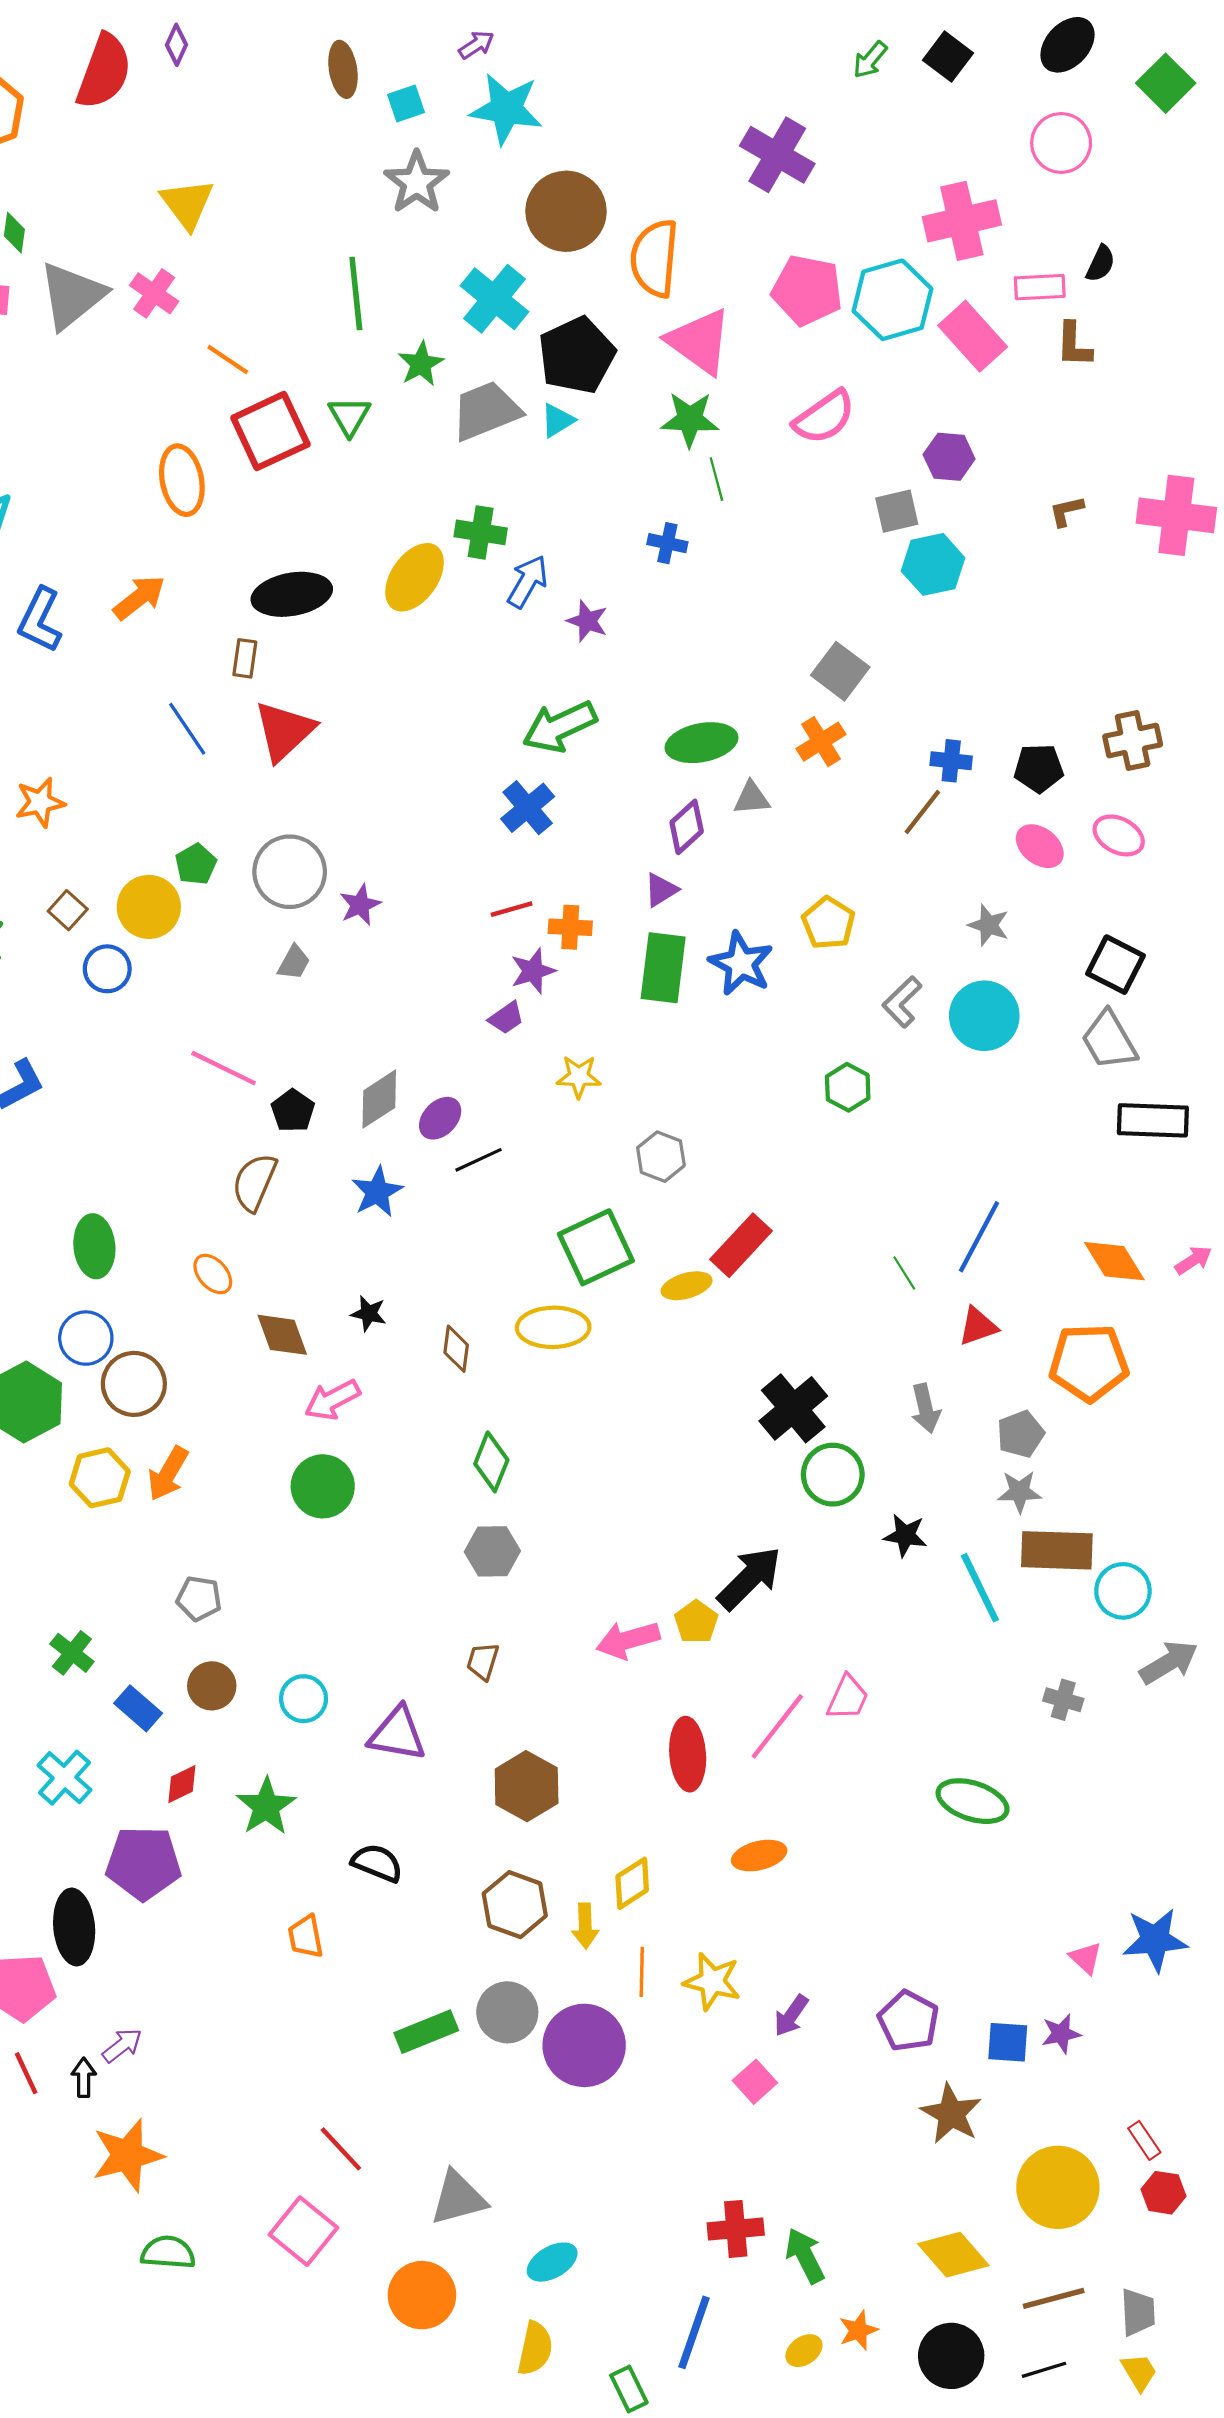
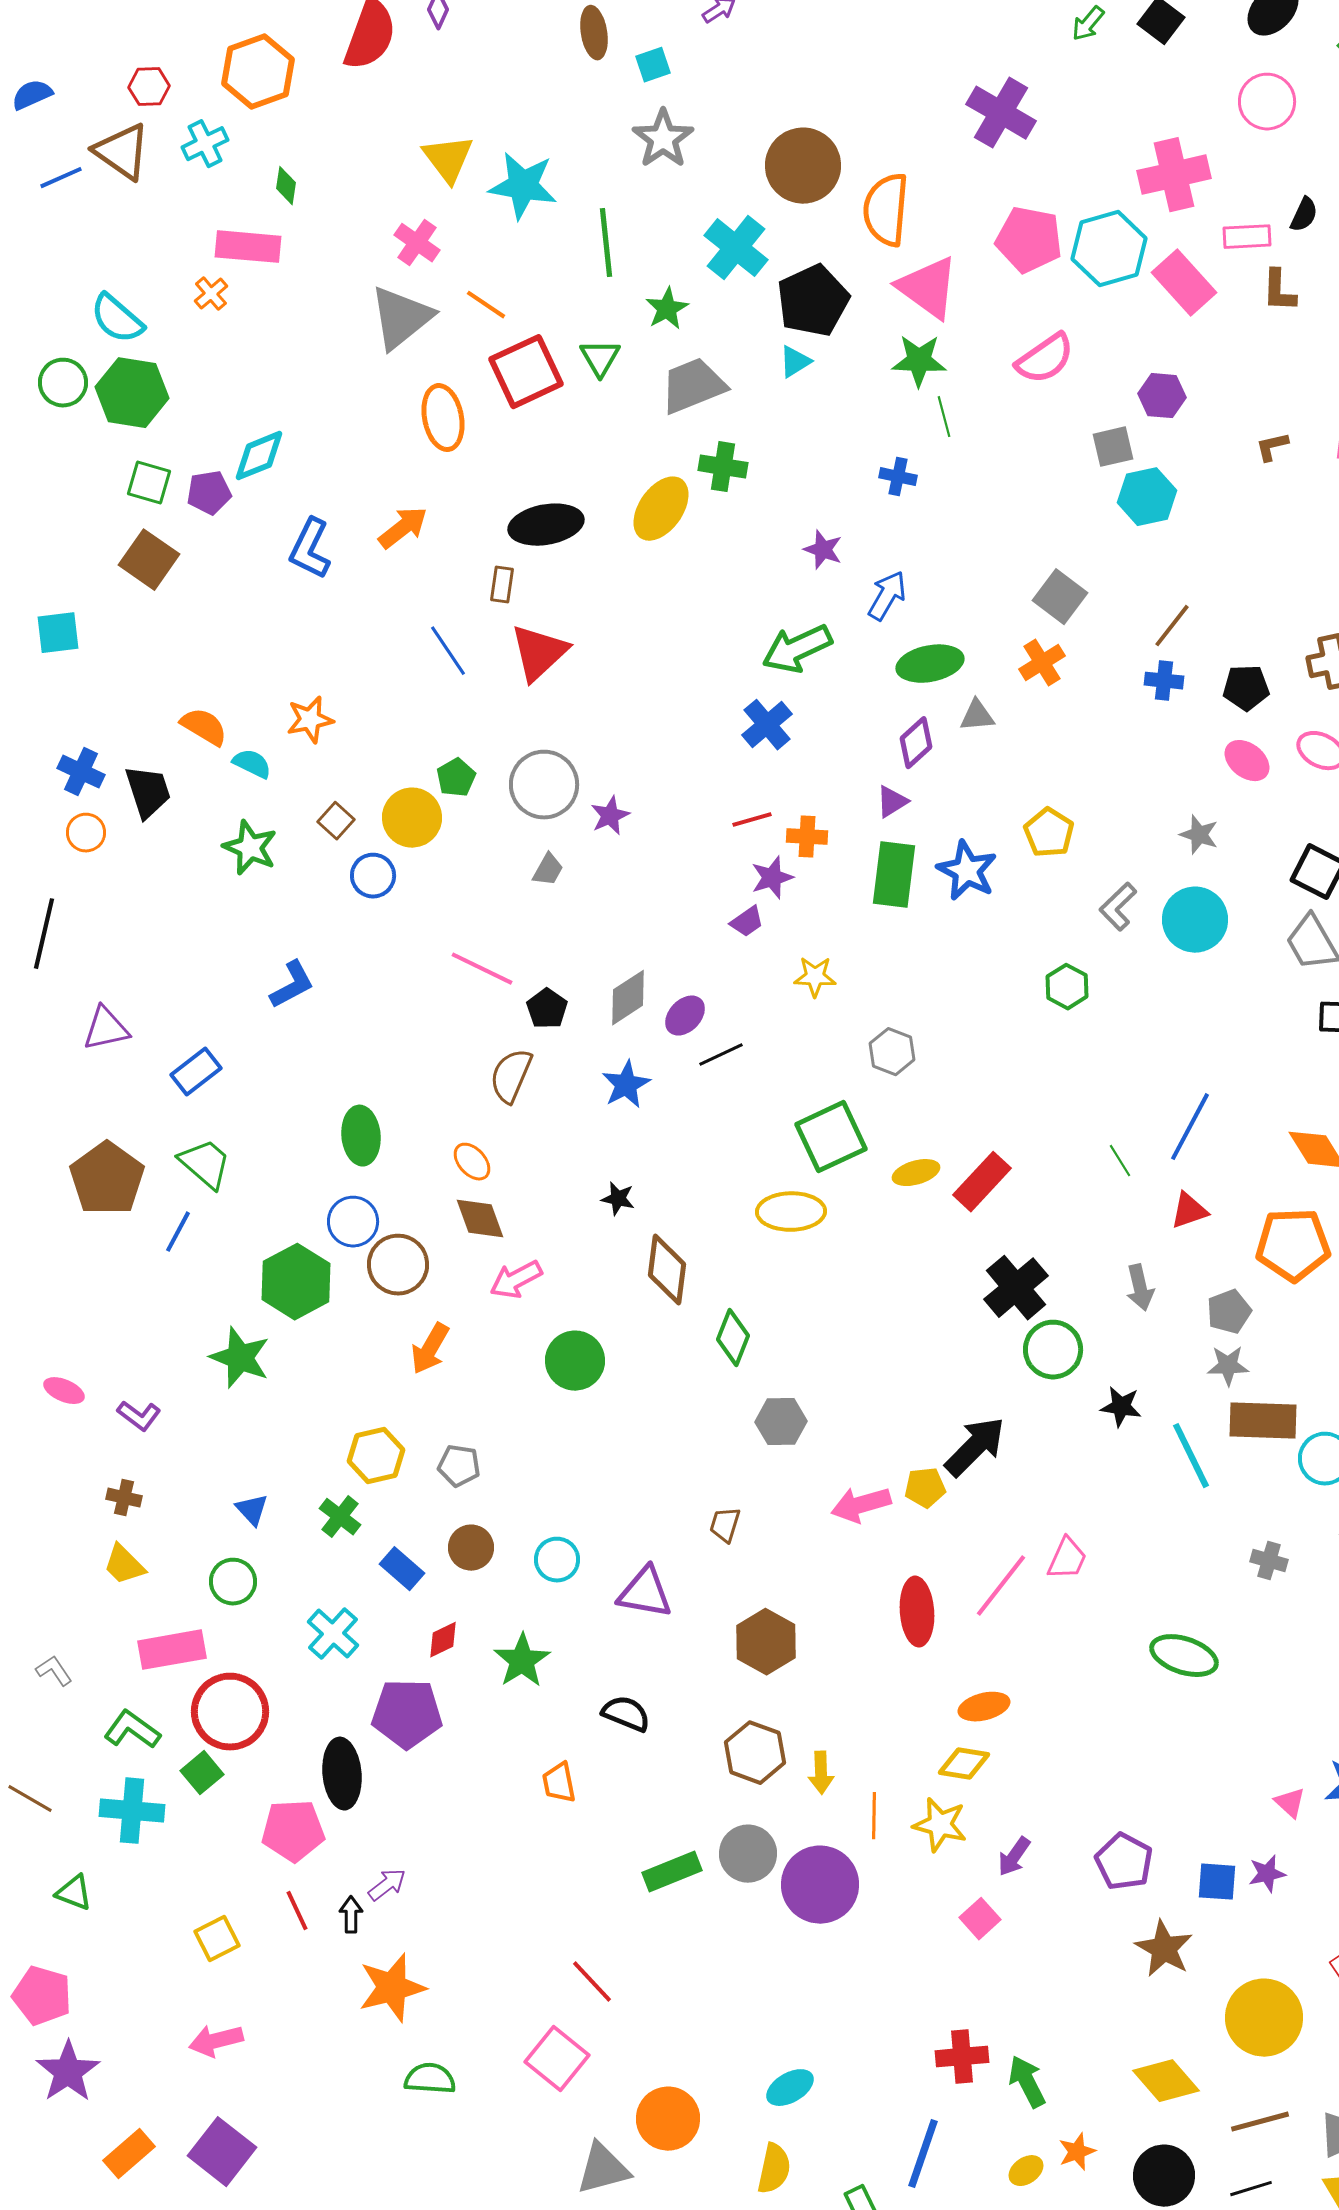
cyan star: (506, 109) -> (523, 186), moved
gray triangle: (72, 296) -> (401, 318), moved
gray trapezoid: (486, 411) -> (693, 386), moved
blue arrow: (528, 582) -> (887, 596), moved
brown line: (922, 812) -> (1172, 626), moved
red rectangle: (741, 1245) -> (982, 1182), moved
brown diamond: (282, 1335) -> (480, 1219), moved
brown diamond: (456, 1349) -> (667, 1270), moved, size x1.6
pink arrow: (332, 1400) -> (516, 1280), moved
yellow hexagon: (100, 1478) -> (376, 1456), moved
gray hexagon: (492, 1551) -> (781, 1422), moved
yellow pentagon: (696, 1622) -> (925, 1488), turned 30
yellow diamond: (632, 1883) -> (964, 1764), moved, turned 42
gray triangle: (458, 2198) -> (603, 2169), moved

